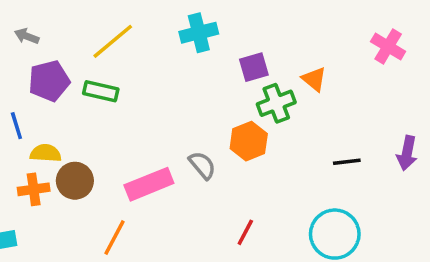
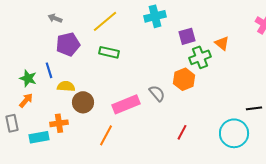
green rectangle: (101, 91) -> (109, 52), moved
black line: (347, 162) -> (254, 108), moved
orange cross: (34, 189) -> (59, 123), moved

